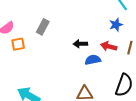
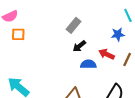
gray rectangle: (43, 27) -> (74, 25), moved
black arrow: (80, 44) -> (79, 46), turned -48

